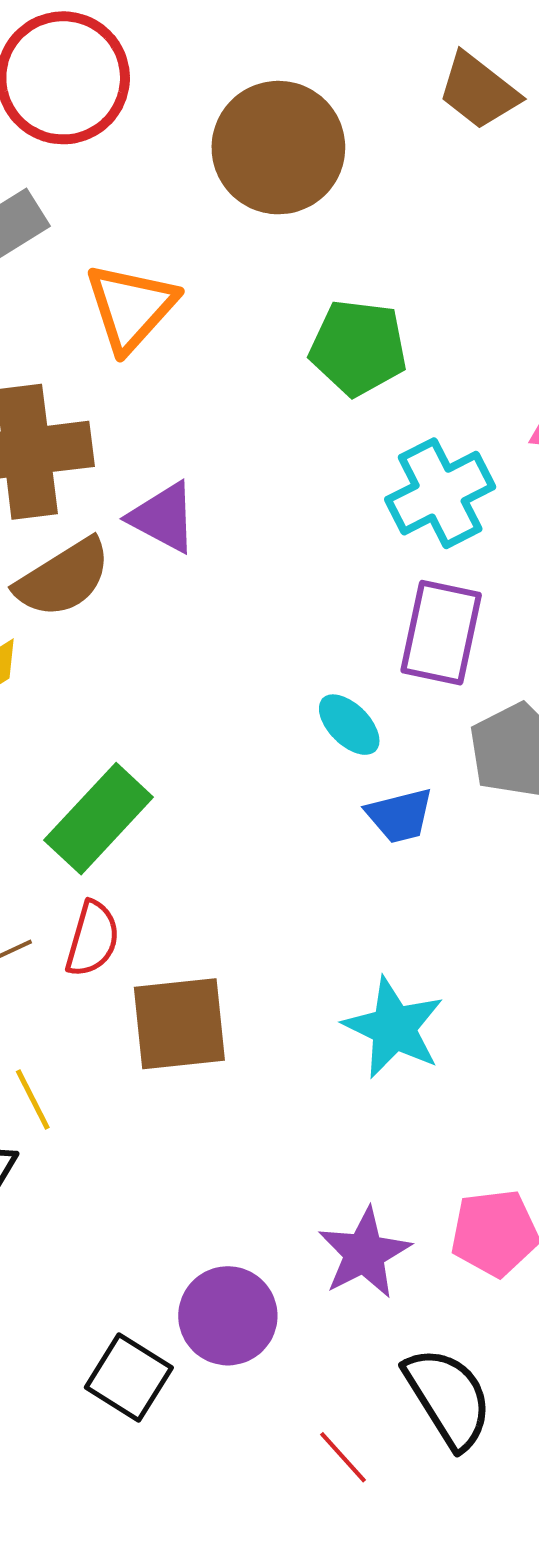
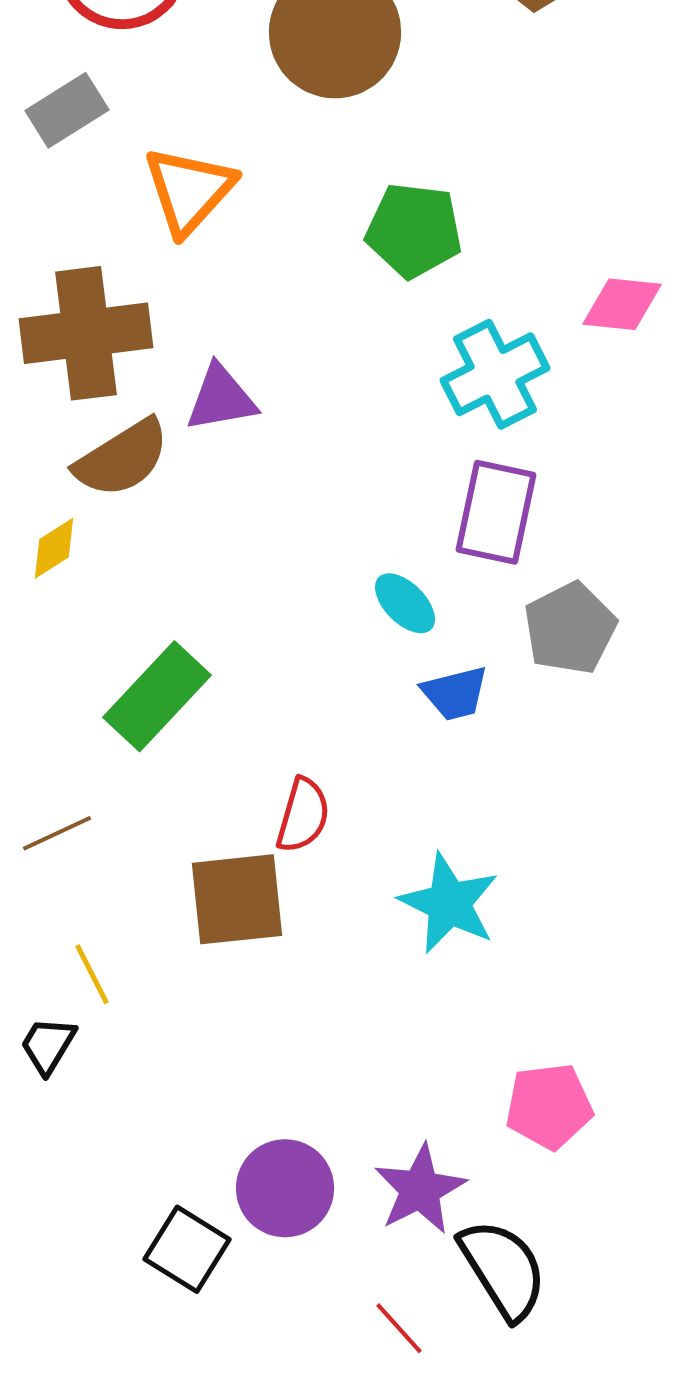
purple triangle: (163, 517) -> (221, 398), turned -38
red semicircle: (92, 939) -> (303, 815), moved
purple star: (364, 1253) -> (420, 1189), moved

